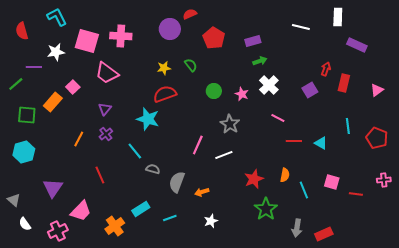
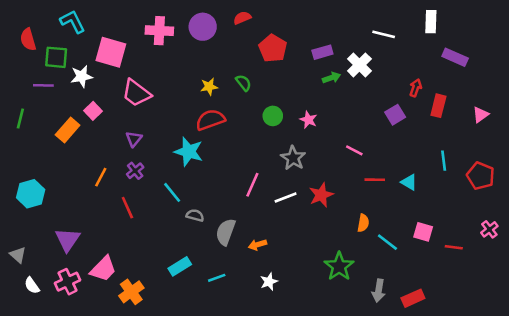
purple circle: (170, 29) -> (203, 27), moved
pink cross: (121, 36) -> (159, 31), moved
white star: (56, 52) -> (82, 76), moved
green line: (16, 84) -> (20, 118), moved, turned -35
white cross: (269, 85) -> (359, 65), moved
green square: (27, 115) -> (56, 57), moved
red line: (100, 175) -> (127, 208), moved
red star: (254, 179) -> (321, 195), moved
pink cross: (384, 180) -> (489, 229), turned -32
cyan line: (304, 190) -> (387, 242), turned -30
orange cross: (115, 226) -> (131, 292), moved
pink cross: (58, 231) -> (68, 282), moved

